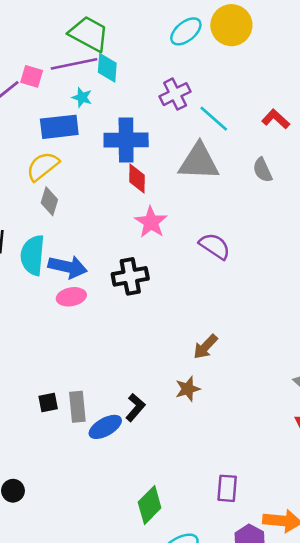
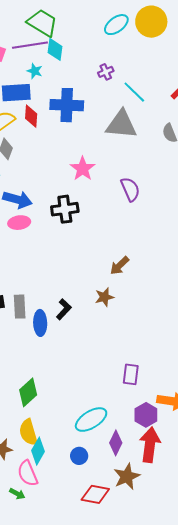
purple cross: (175, 94) -> (106, 72), size x0.7
red diamond: (137, 179) -> (31, 116), moved
purple semicircle: (215, 246) -> (130, 189), turned 30
blue ellipse: (105, 427) -> (40, 323), turned -65
green diamond: (150, 505) -> (28, 392), moved

